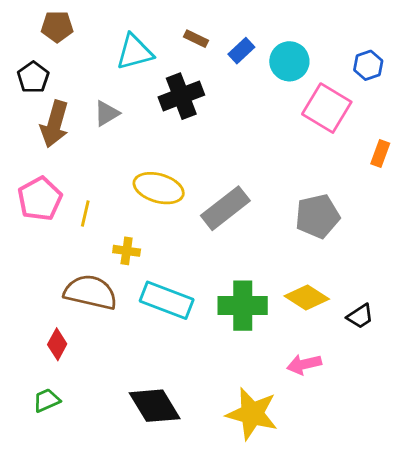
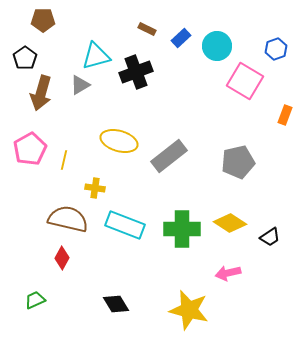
cyan triangle: (135, 52) -> (96, 56), moved
red diamond: (57, 344) -> (62, 258), moved
black diamond: (155, 406) -> (116, 304), size x0.7

